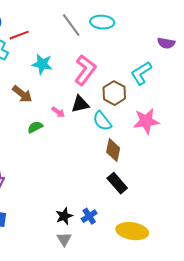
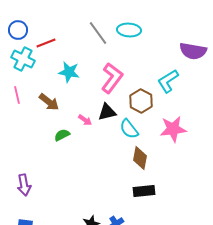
purple semicircle: (166, 43) -> (193, 51), size x1.5
black rectangle: (117, 183) -> (144, 191), turned -55

